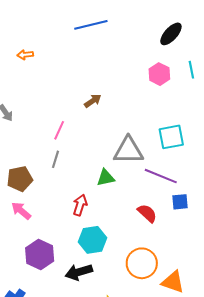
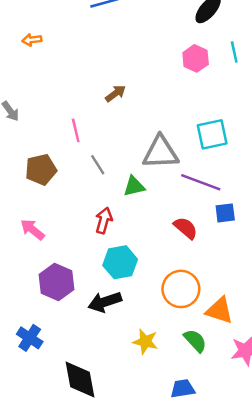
pink line: (59, 130) -> (76, 130), turned -36
gray line: (55, 159) -> (98, 165), moved, turned -48
brown pentagon: (20, 179) -> (41, 170), moved

